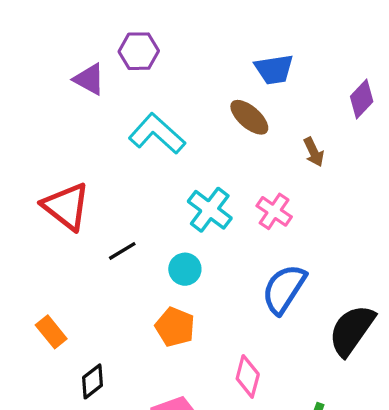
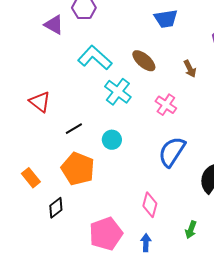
brown ellipse: (249, 117) -> (144, 61), moved
red triangle: (66, 206) -> (40, 102), size x0.7
cyan cross: (210, 210) -> (118, 92), moved
orange pentagon: (175, 327) -> (78, 169), moved, size x1.4

